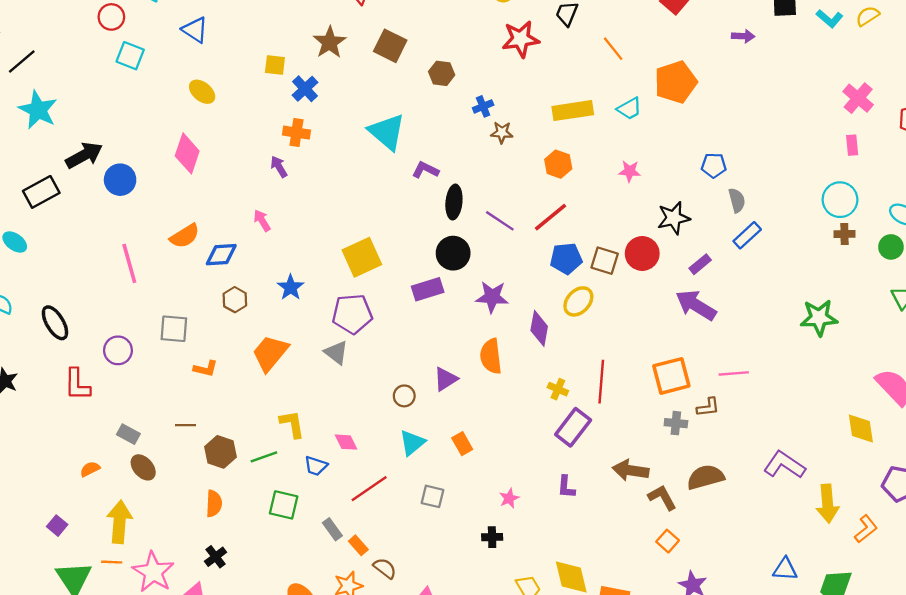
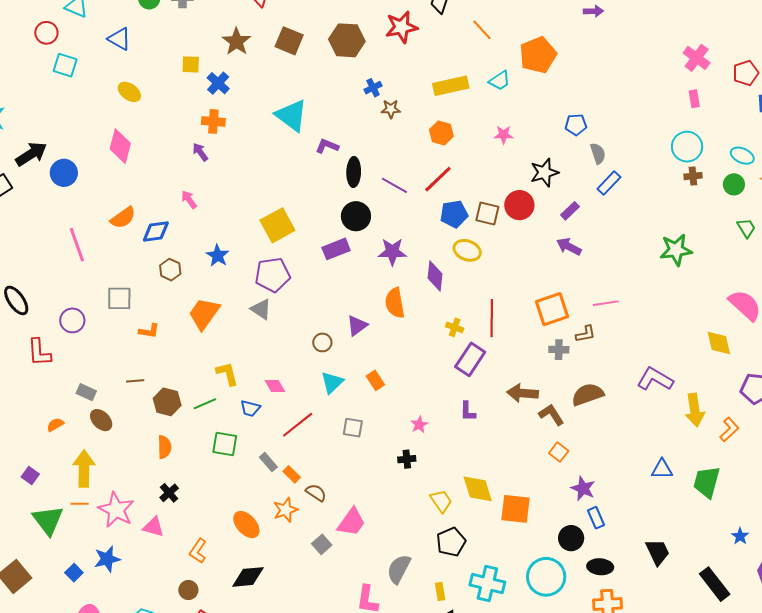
brown hexagon: (442, 73) -> (347, 40), moved, size x1.6
yellow ellipse: (578, 301) -> (467, 250), turned 72
purple arrow: (696, 305) -> (569, 246), size x0.7

